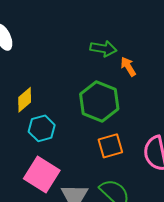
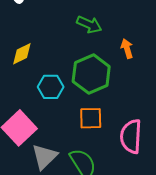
green arrow: (103, 49) -> (89, 25), moved
cyan hexagon: (42, 128) -> (51, 87), moved

